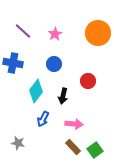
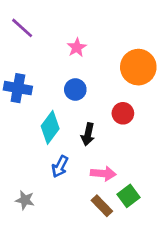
purple line: (23, 31) -> (22, 28), moved
orange circle: (98, 33) -> (138, 67), moved
green square: (95, 150) -> (128, 196), moved

